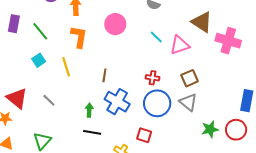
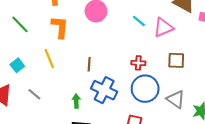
cyan square: (39, 60) -> (17, 65), moved
brown square: (190, 78) -> (176, 60), turned 30
gray triangle: (188, 102) -> (176, 99), moved

